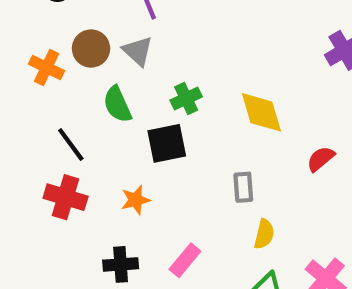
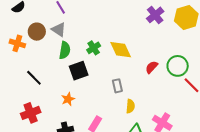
green cross: (186, 98) -> (94, 48), moved
green semicircle: (117, 104) -> (65, 50), moved, turned -138
red cross: (66, 197) -> (31, 113), moved, turned -30

